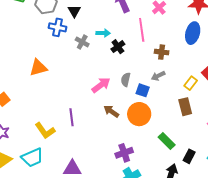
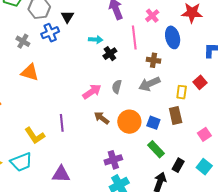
blue cross: (58, 27) -> (50, 33), turned -36
blue ellipse: (193, 33) -> (173, 37), moved, turned -30
gray cross: (82, 42) -> (23, 41), moved
orange triangle: (38, 68) -> (30, 72), turned 30
gray arrow: (158, 76) -> (149, 84), size x1.5
yellow rectangle: (191, 83) -> (182, 92), turned -32
blue square: (143, 90) -> (153, 123), moved

